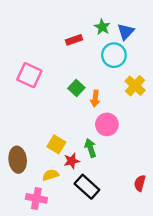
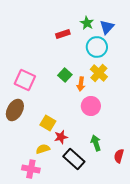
pink square: (29, 75) -> (25, 80), moved
yellow cross: (135, 86) -> (99, 73), moved
green arrow: (90, 148) -> (96, 143), moved
brown ellipse: (18, 160) -> (15, 110), moved, turned 35

